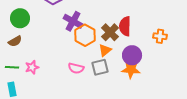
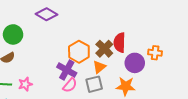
purple cross: (73, 21) -> (67, 70), moved
purple circle: (132, 55) -> (135, 63), moved
pink semicircle: (76, 68) -> (70, 85), turned -63

